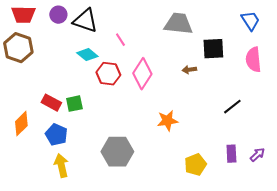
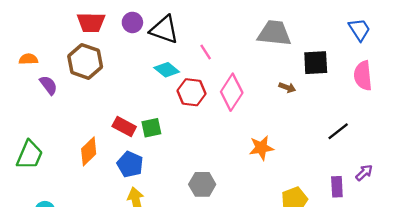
brown arrow: (189, 70) -> (287, 87), turned -152
gray hexagon: (117, 152) -> (202, 184), size x0.7
purple arrow: (257, 155) -> (364, 173), moved

